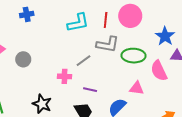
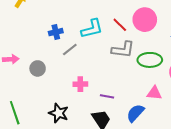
blue cross: (27, 14) -> (56, 32), moved
red line: (106, 20) -> (120, 25), turned -49
gray line: (84, 61) -> (70, 50), moved

